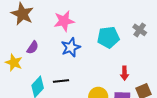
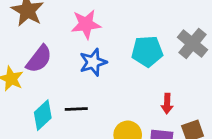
gray cross: (140, 30) -> (192, 44), size x1.5
purple semicircle: (33, 47) -> (39, 59), size x1.5

